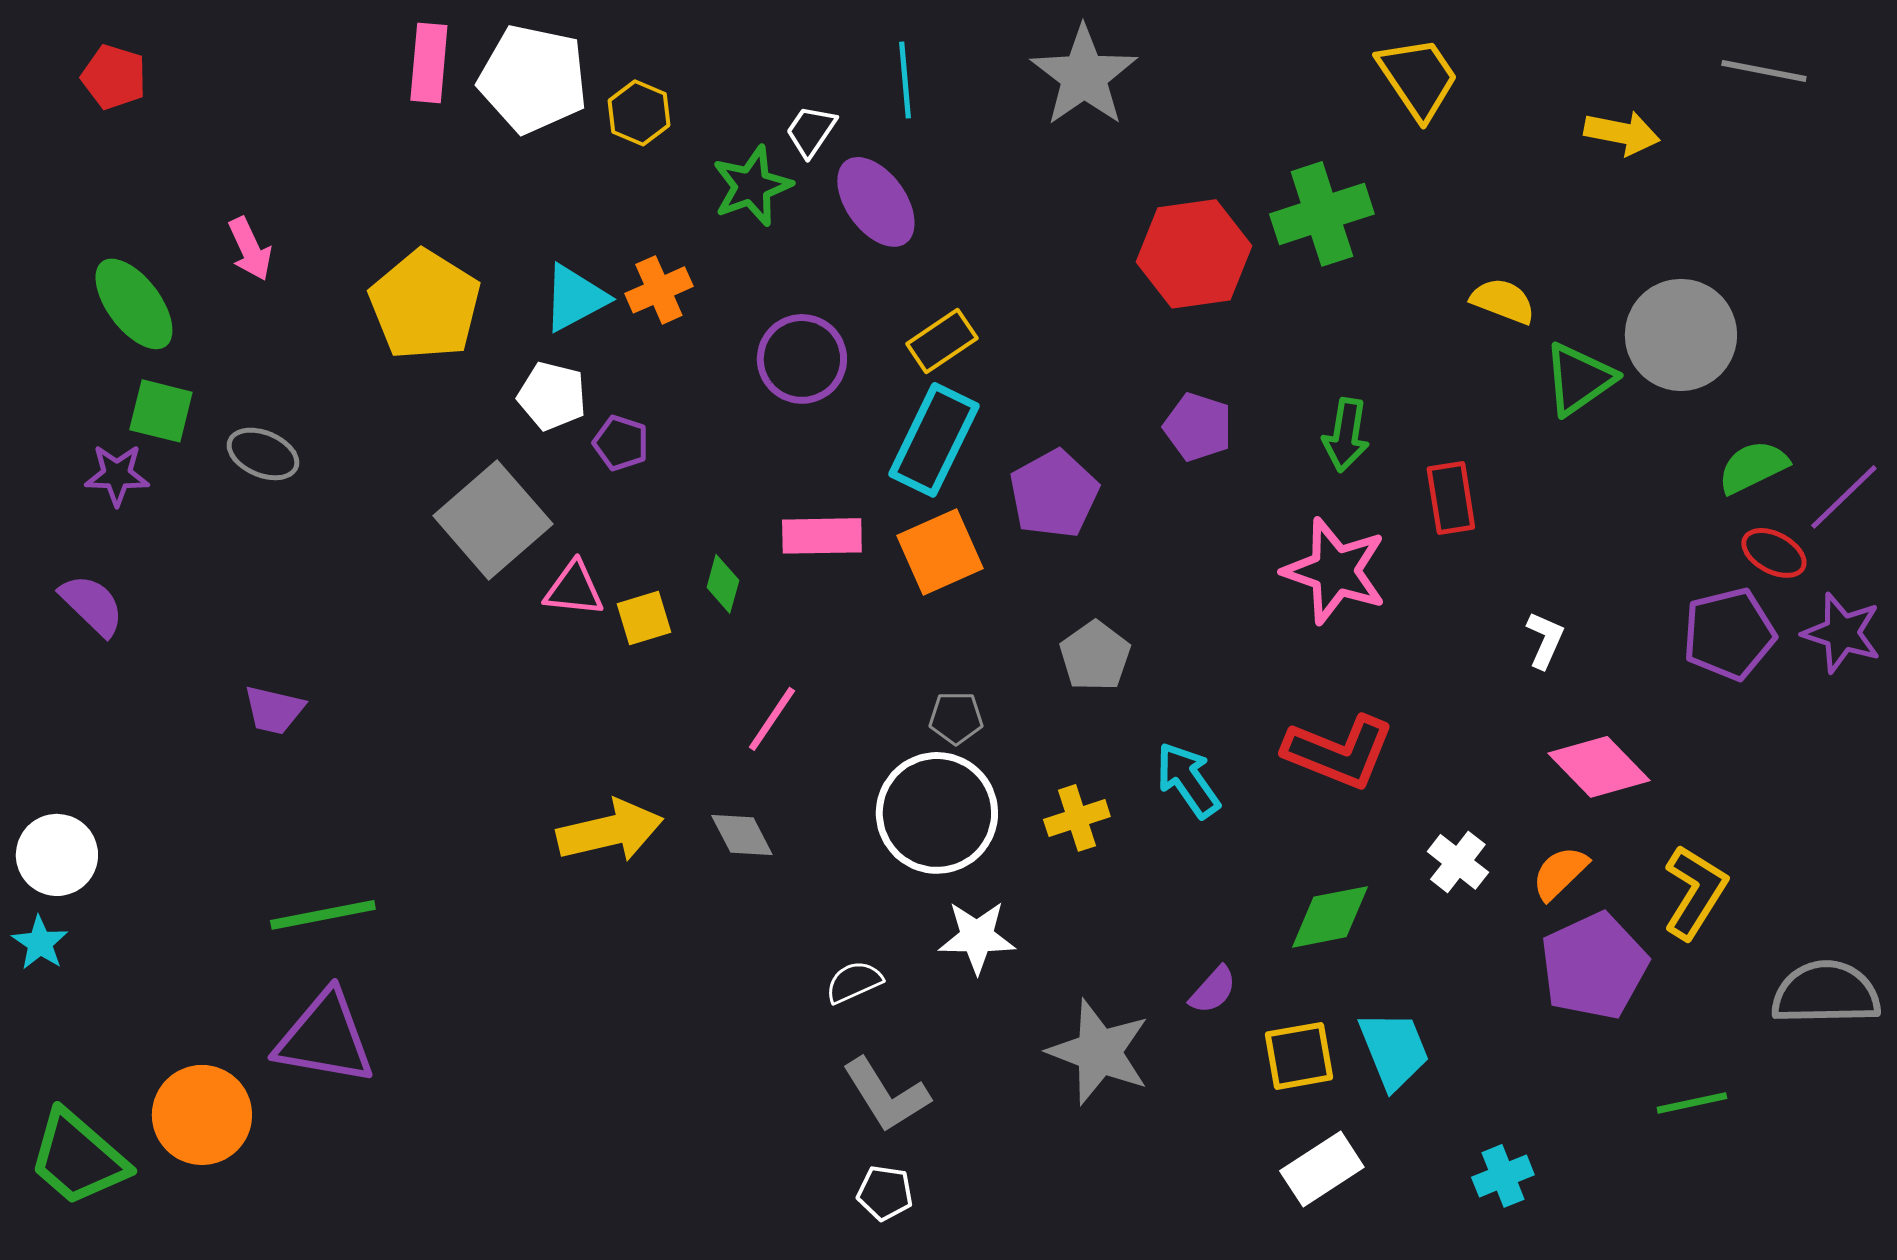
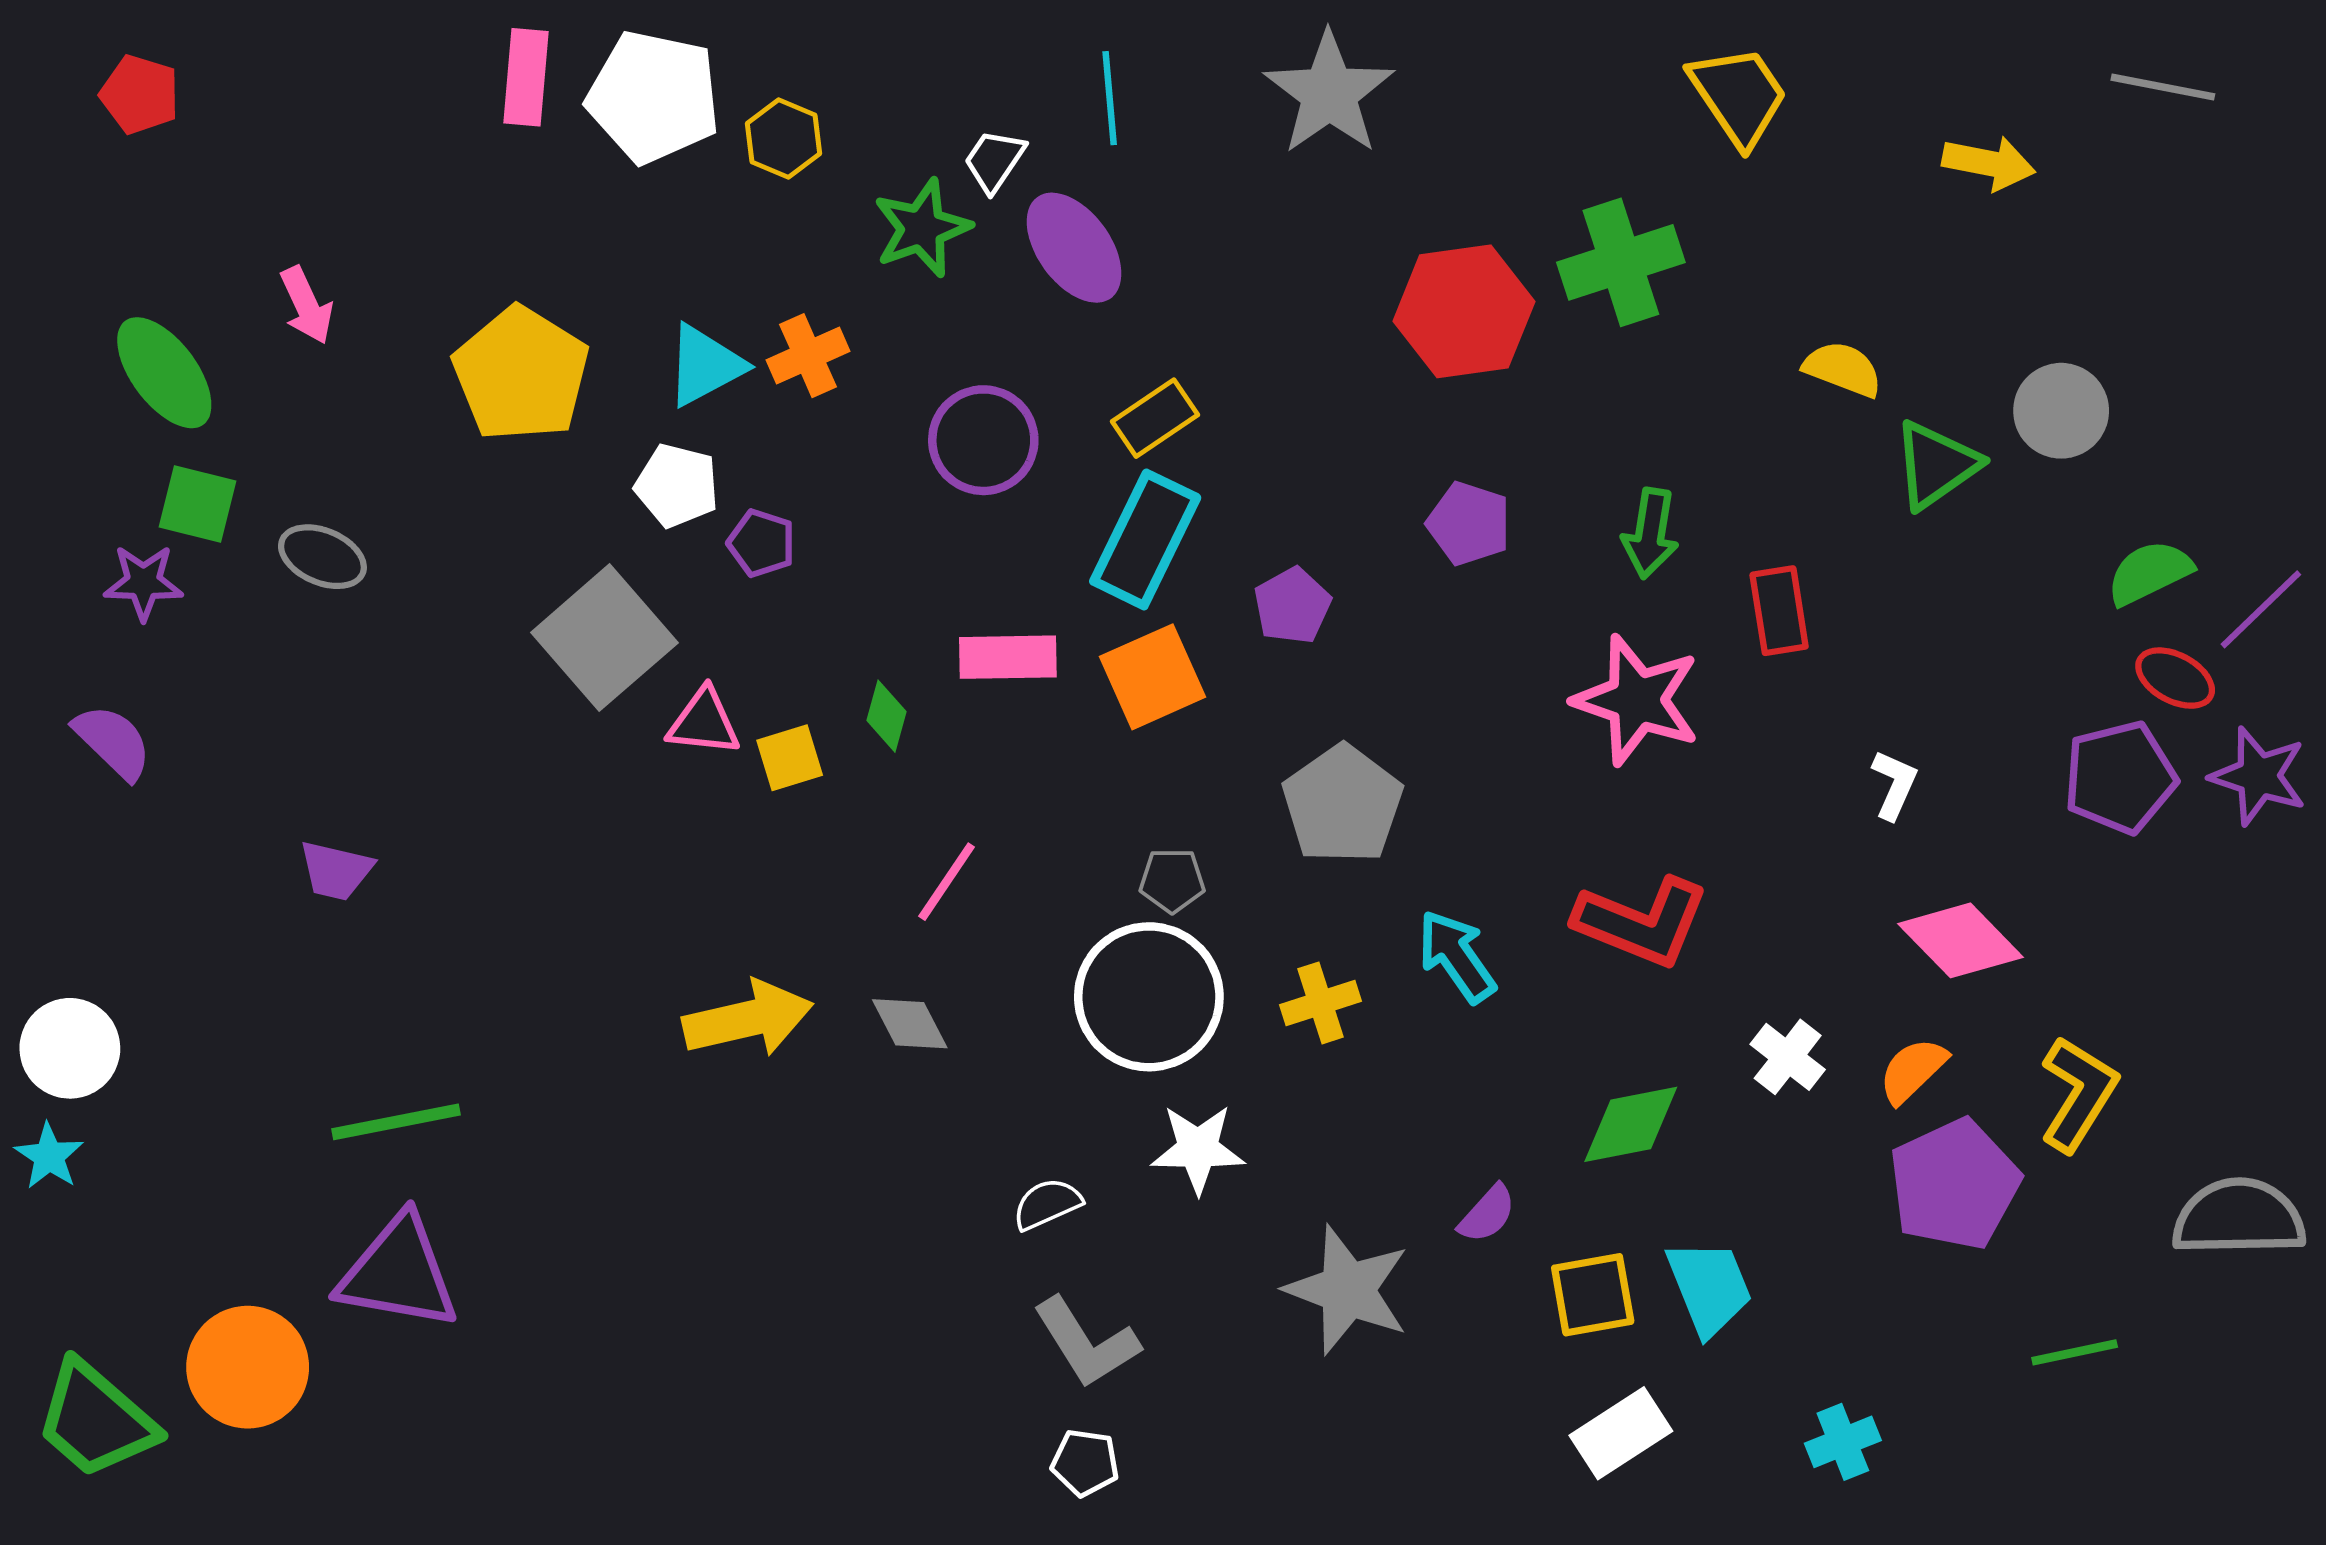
gray circle: (1681, 335) -> (2061, 411), size x0.7
purple pentagon: (1054, 494) -> (1292, 606), size x0.7
gray pentagon: (1095, 656) -> (1343, 804), size x1.4

